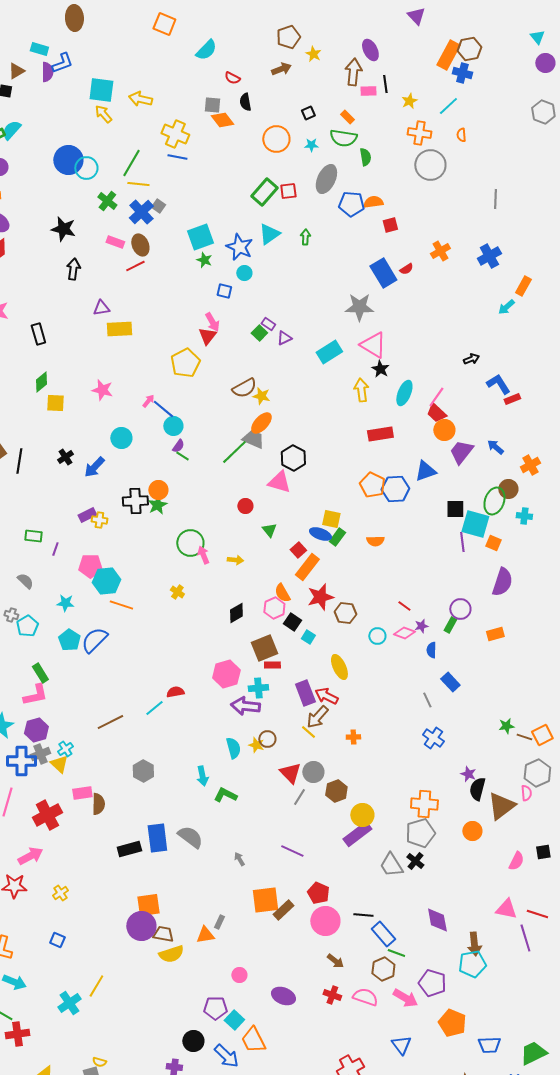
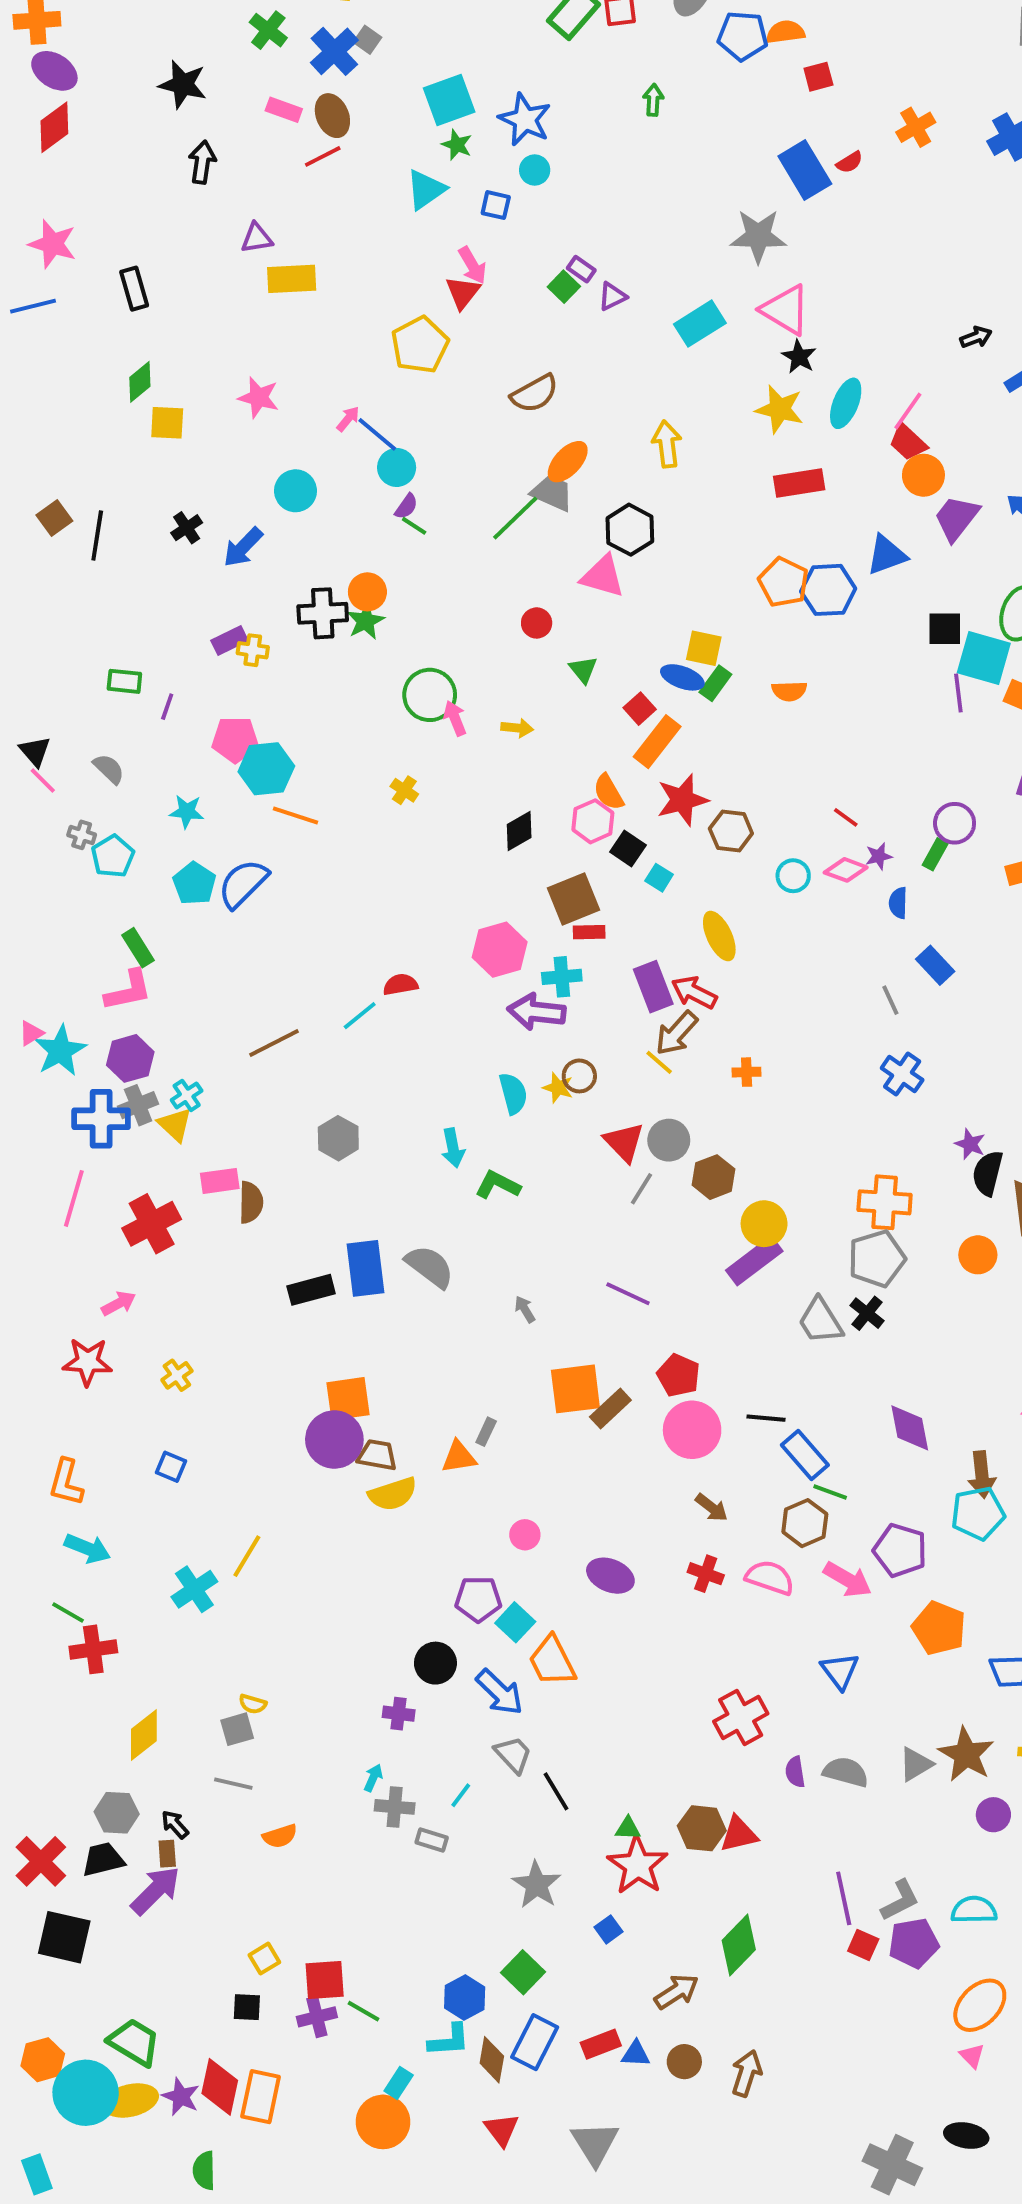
cyan triangle: (269, 234) -> (426, 189), moved
yellow arrow: (361, 390) -> (667, 444), moved
yellow star: (261, 396) -> (780, 409), moved, size x1.4
pink arrow: (30, 856) -> (119, 1303), size x0.7

